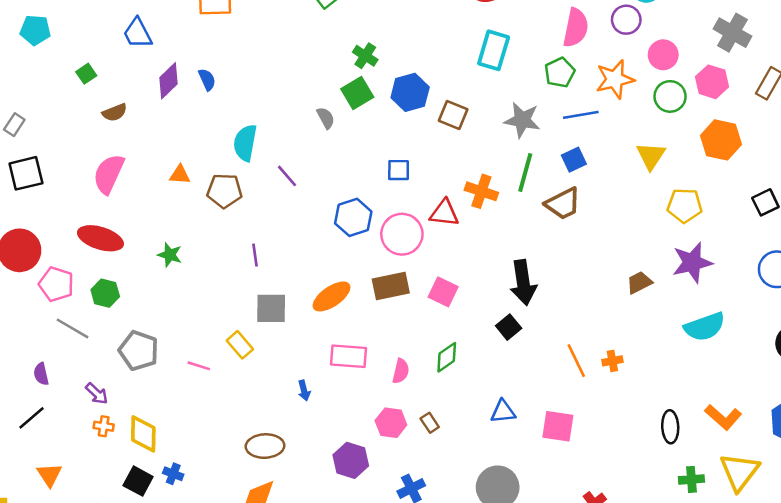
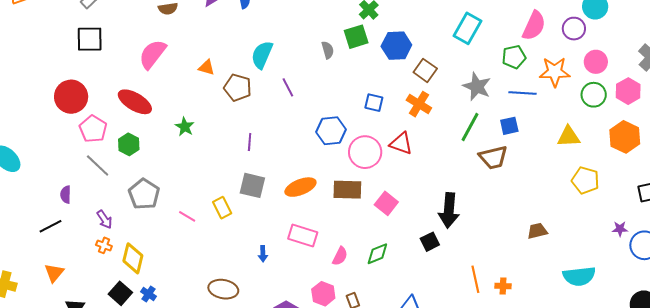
yellow triangle: (651, 156) -> (569, 137), turned 40
orange cross: (481, 191) -> (419, 104), moved
purple star: (692, 263) -> (620, 229), moved, size x0.5

